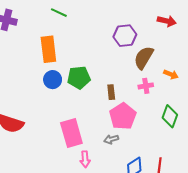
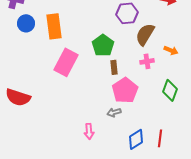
green pentagon: (79, 78) -> (103, 45), moved, turned -30
blue circle: (53, 80) -> (26, 23), moved
pink rectangle: (71, 133) -> (66, 62), moved, turned 44

